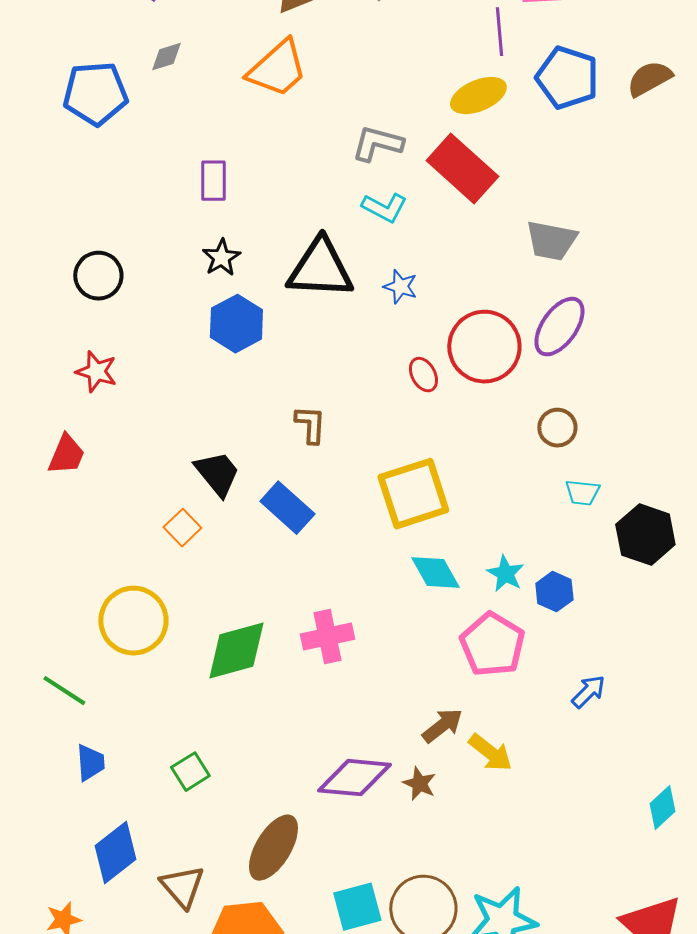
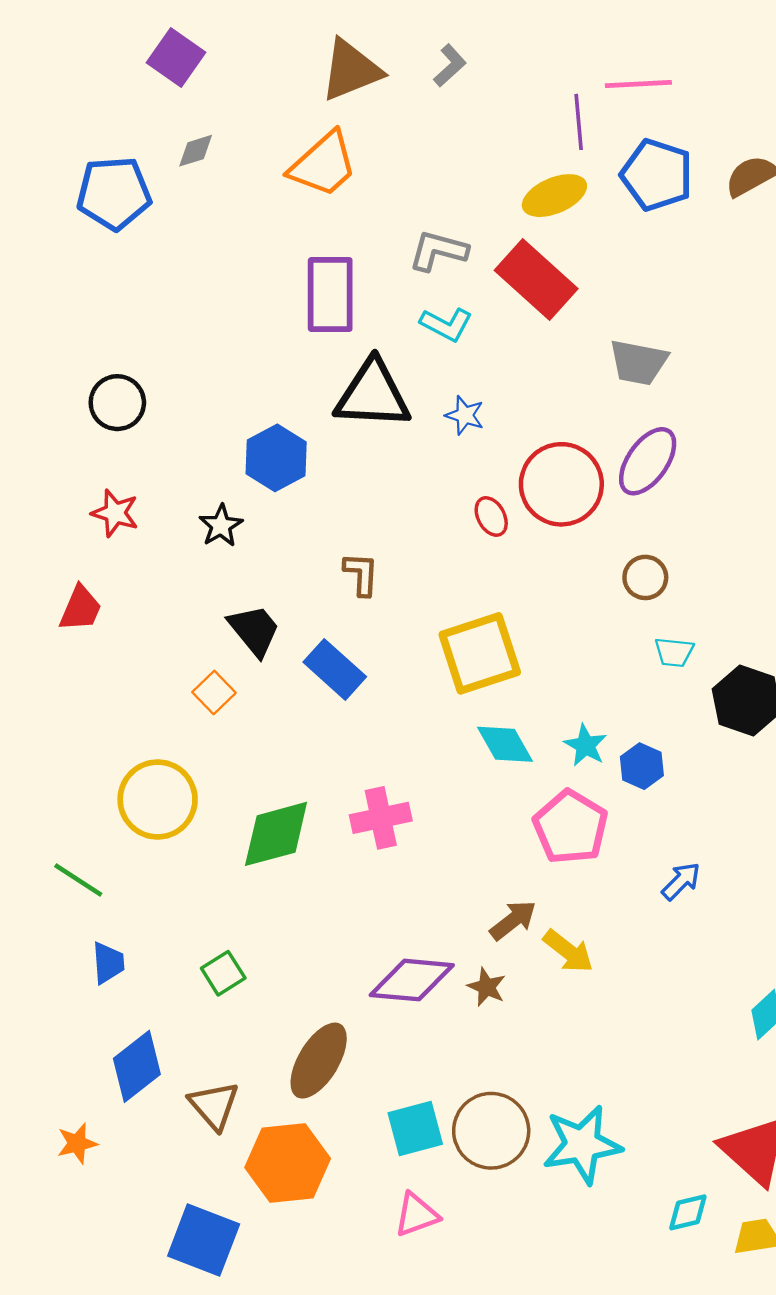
purple rectangle: (213, 181) -> (330, 294), moved, size x1.6
black star: (221, 258) -> (221, 526), moved

